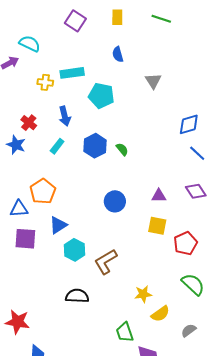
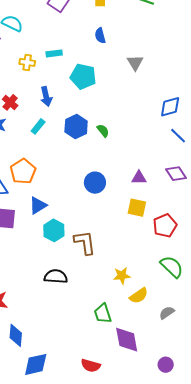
cyan rectangle: (72, 73) -> (54, 53), size x0.7
brown L-shape: (106, 262) -> (85, 243), turned 112

